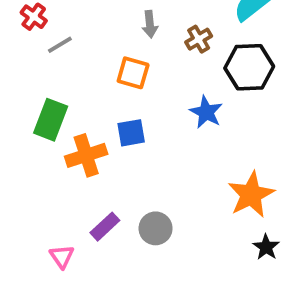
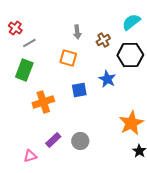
green rectangle: (51, 120) -> (24, 70), moved
blue square: (131, 133) -> (79, 90), moved
pink triangle: (62, 256) -> (30, 156), turned 48

